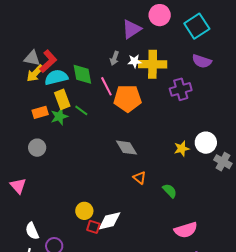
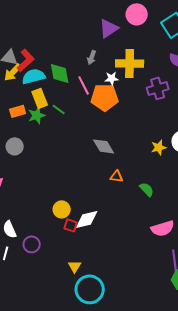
white star: (135, 61) -> (112, 78), moved
orange triangle: (140, 178) -> (117, 176), turned -32

